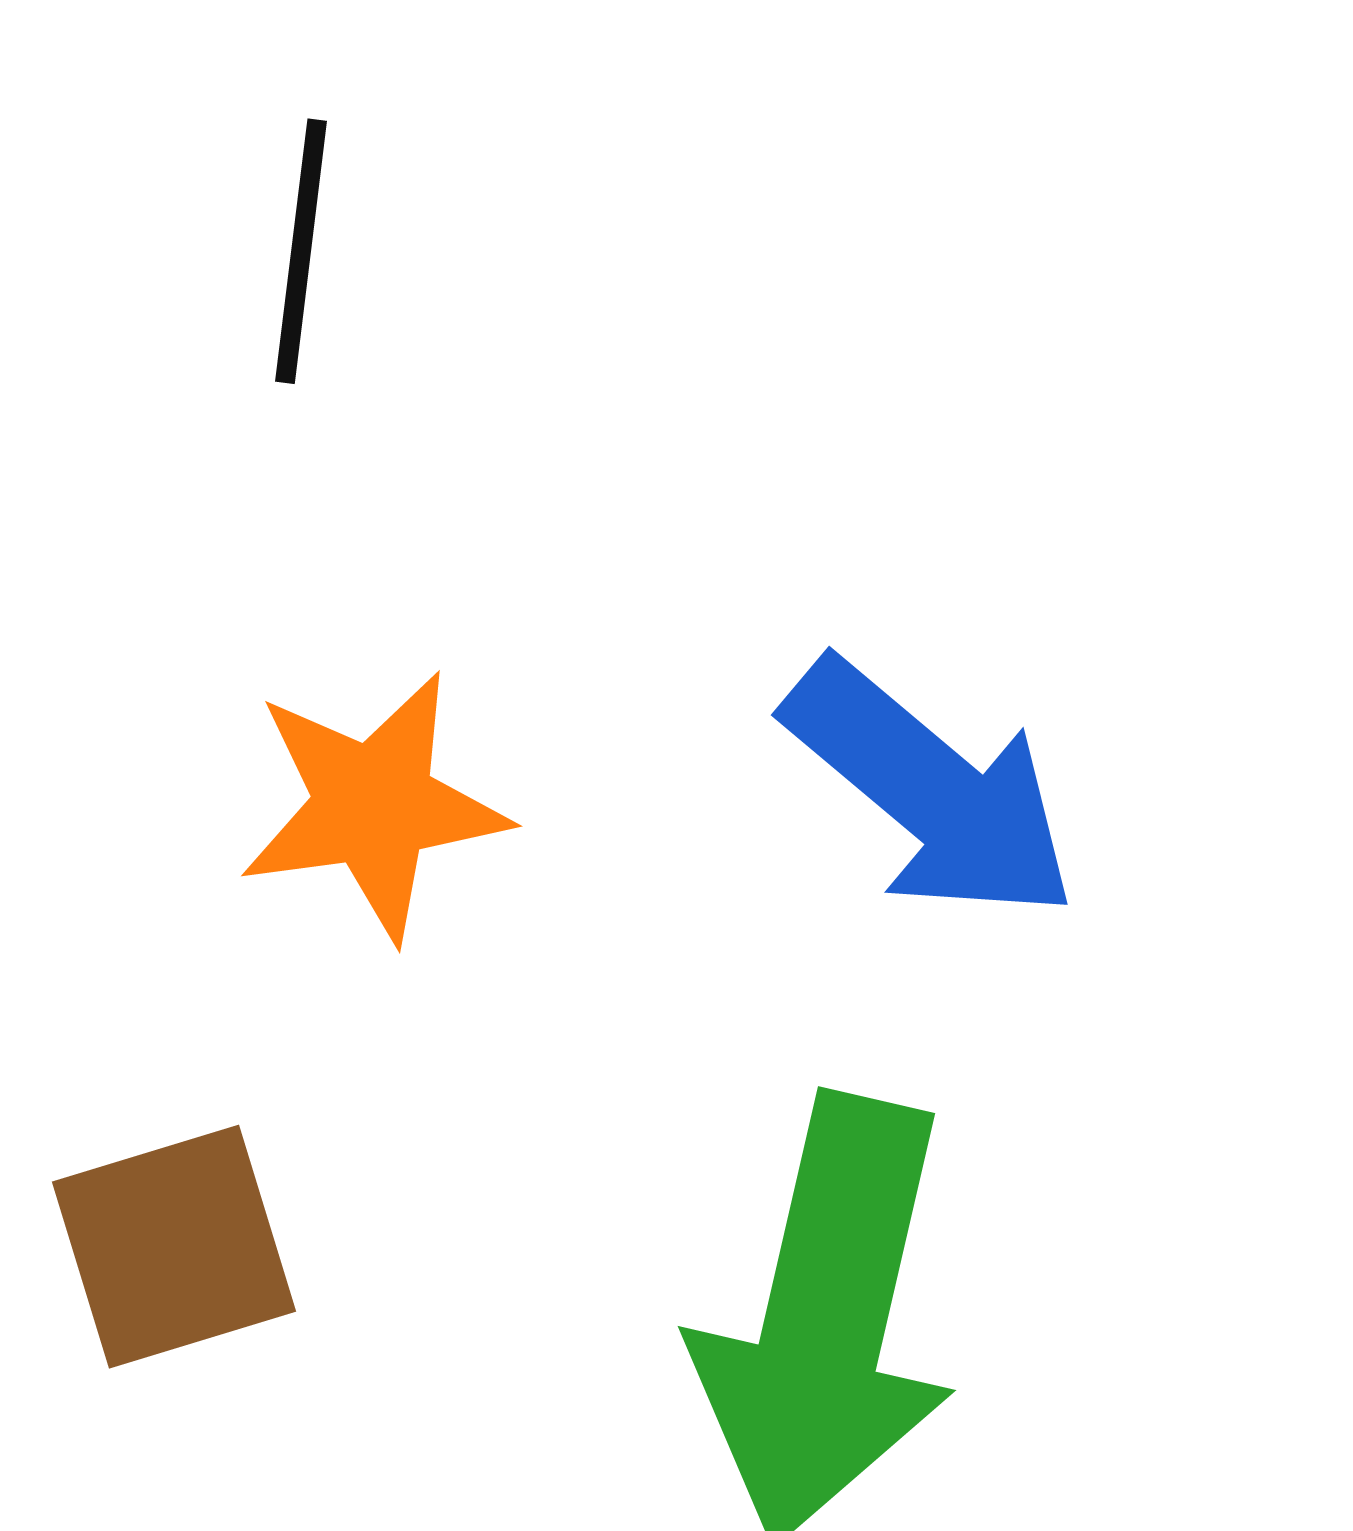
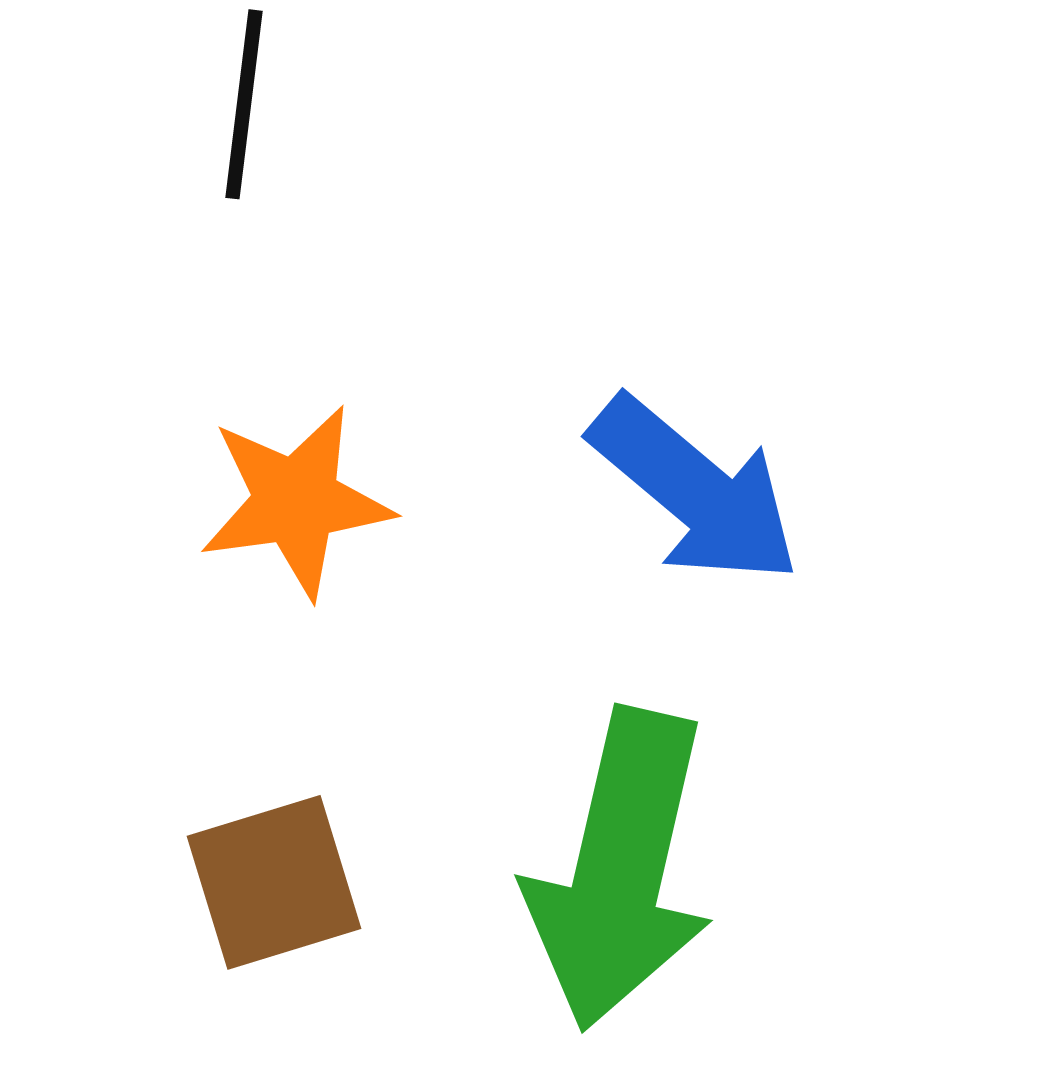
brown square: (174, 1247) -> (274, 882), moved

